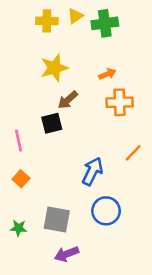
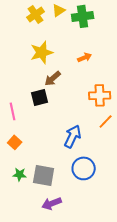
yellow cross: (47, 21) -> (36, 14), turned -36
orange cross: (120, 102) -> (100, 95), moved
green star: (18, 228) -> (20, 174), moved

